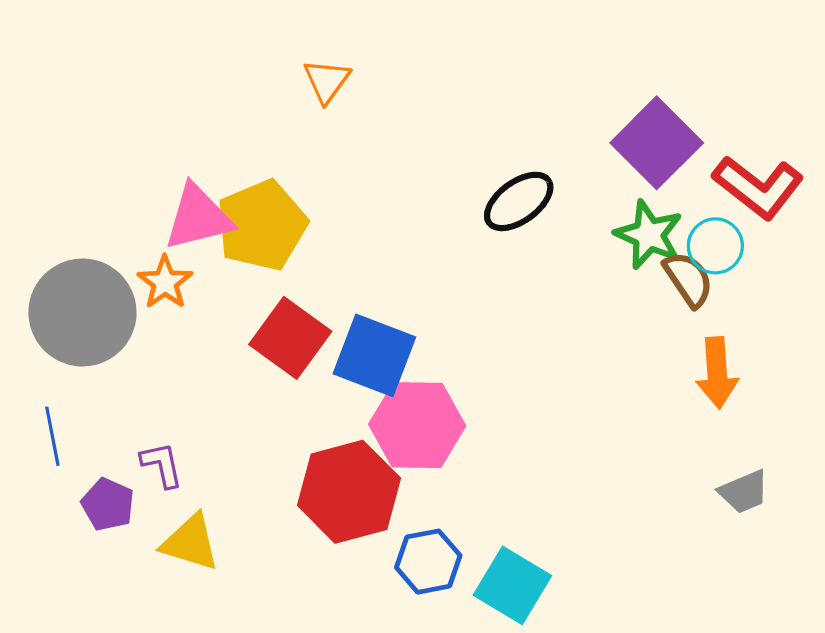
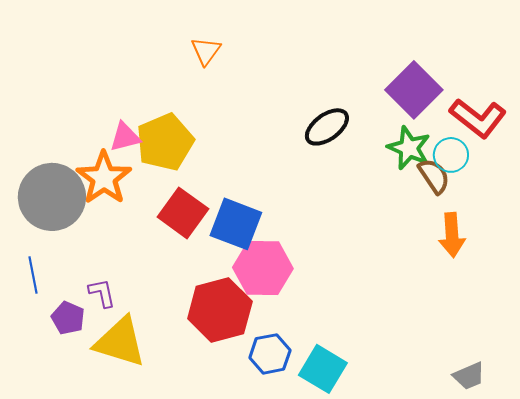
pink triangle: (198, 217) -> (125, 137), size x0.7
orange star: (165, 282) -> (104, 178), size x1.6
gray trapezoid: (744, 492) -> (469, 376), moved
yellow triangle: (190, 542) -> (120, 342), size x1.4

